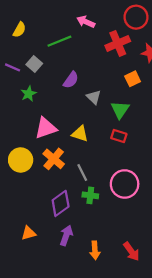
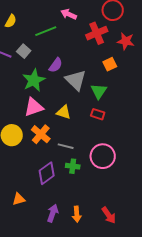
green star: (29, 94) -> (34, 80), moved, size x1.6
gray triangle: (94, 97) -> (76, 80), size x1.6
gray line: (82, 173) -> (66, 146), turned -49
purple arrow: (66, 235) -> (53, 213), moved

